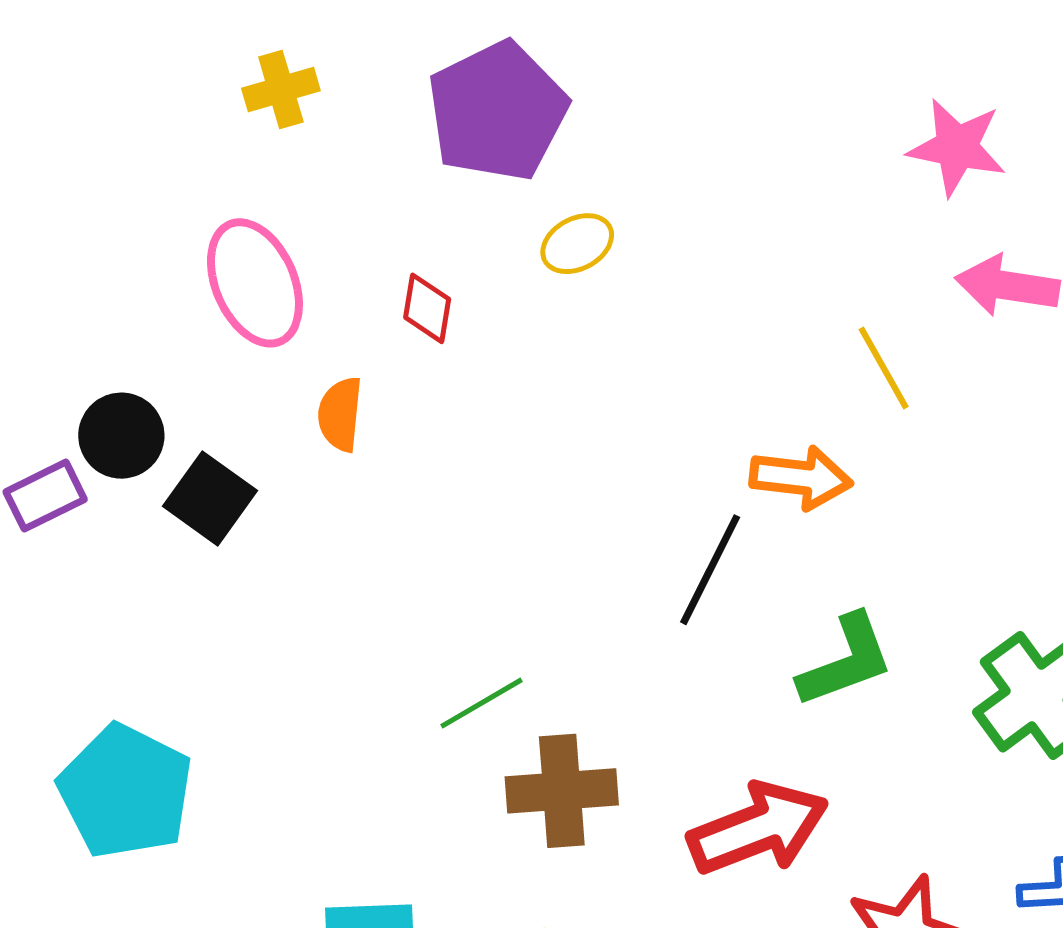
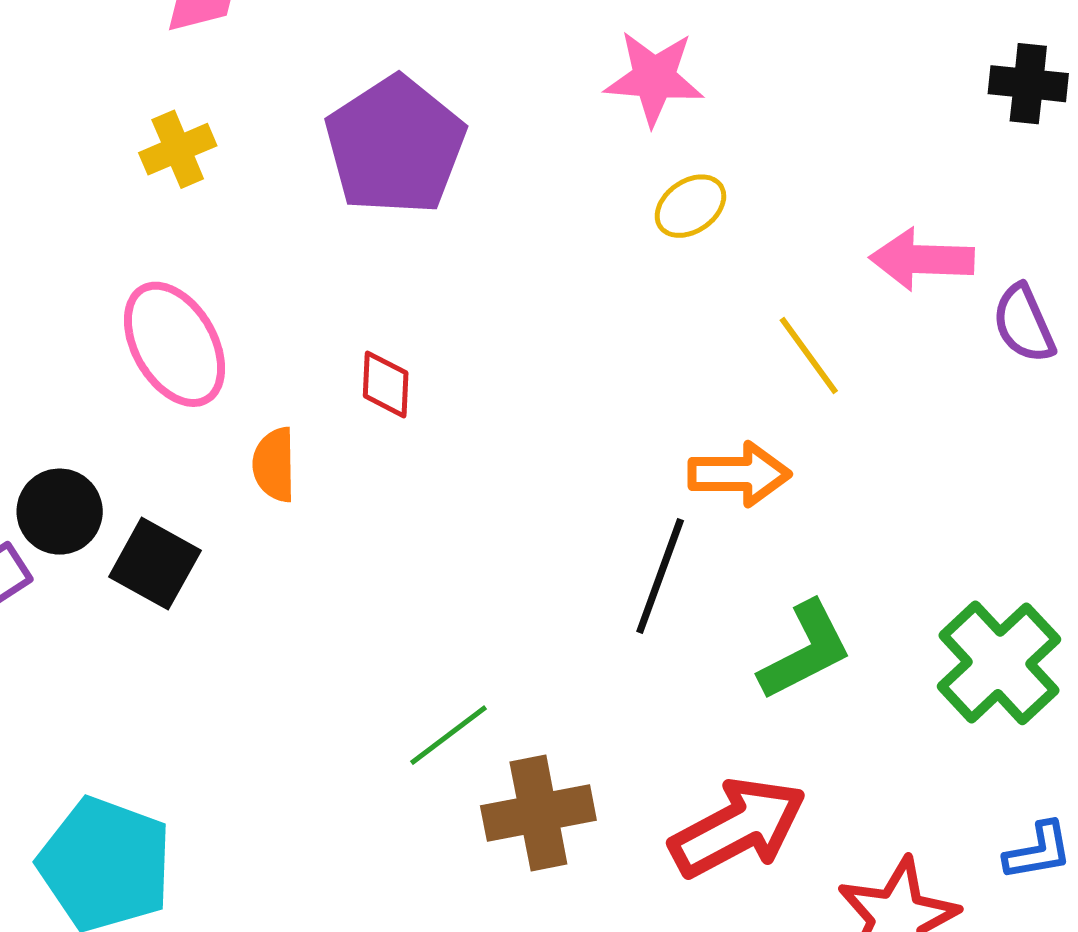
pink star: (957, 147) -> (654, 78), moved
yellow ellipse: (577, 244) -> (690, 206), moved
red diamond: (427, 308) -> (386, 384), moved

